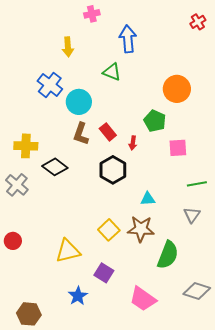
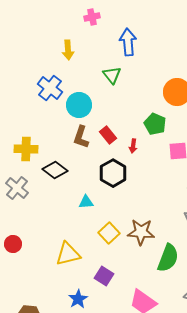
green triangle: (112, 72) -> (112, 75), turned 30
cyan triangle: (148, 199) -> (86, 202), moved

